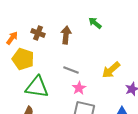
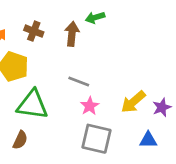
green arrow: (95, 23) -> (95, 17), moved, turned -56
yellow arrow: (111, 70) -> (133, 102), moved

